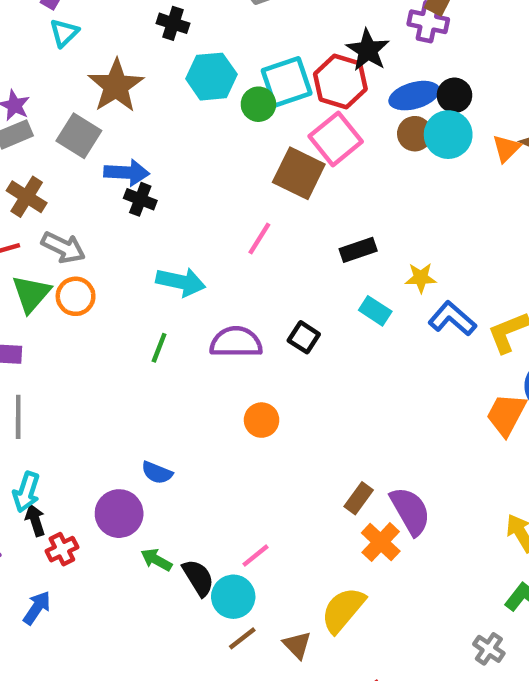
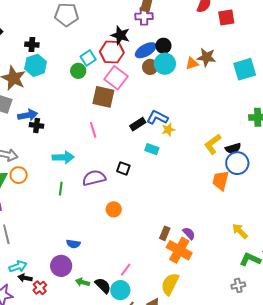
cyan hexagon: (211, 77) -> (36, 65), moved
cyan square: (287, 82) -> (88, 58), size x0.7
orange triangle: (506, 148) -> (192, 63), turned 40
pink line: (259, 239) -> (93, 130), turned -35
blue L-shape: (452, 319) -> (157, 118), moved
cyan arrow: (26, 492) -> (18, 266), turned -114
purple semicircle: (410, 511) -> (189, 233), size x0.6
black arrow: (35, 520) -> (25, 278), turned -48
orange cross: (381, 542) -> (179, 250), size x1.4
gray cross: (489, 649) -> (238, 285), turned -32

